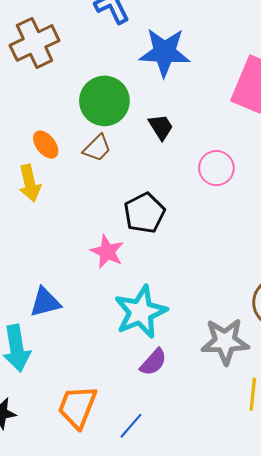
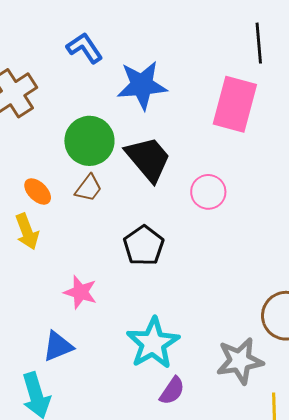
black trapezoid: (161, 127) -> (148, 159), size x1.8
pink star: (107, 252) -> (80, 292), moved

